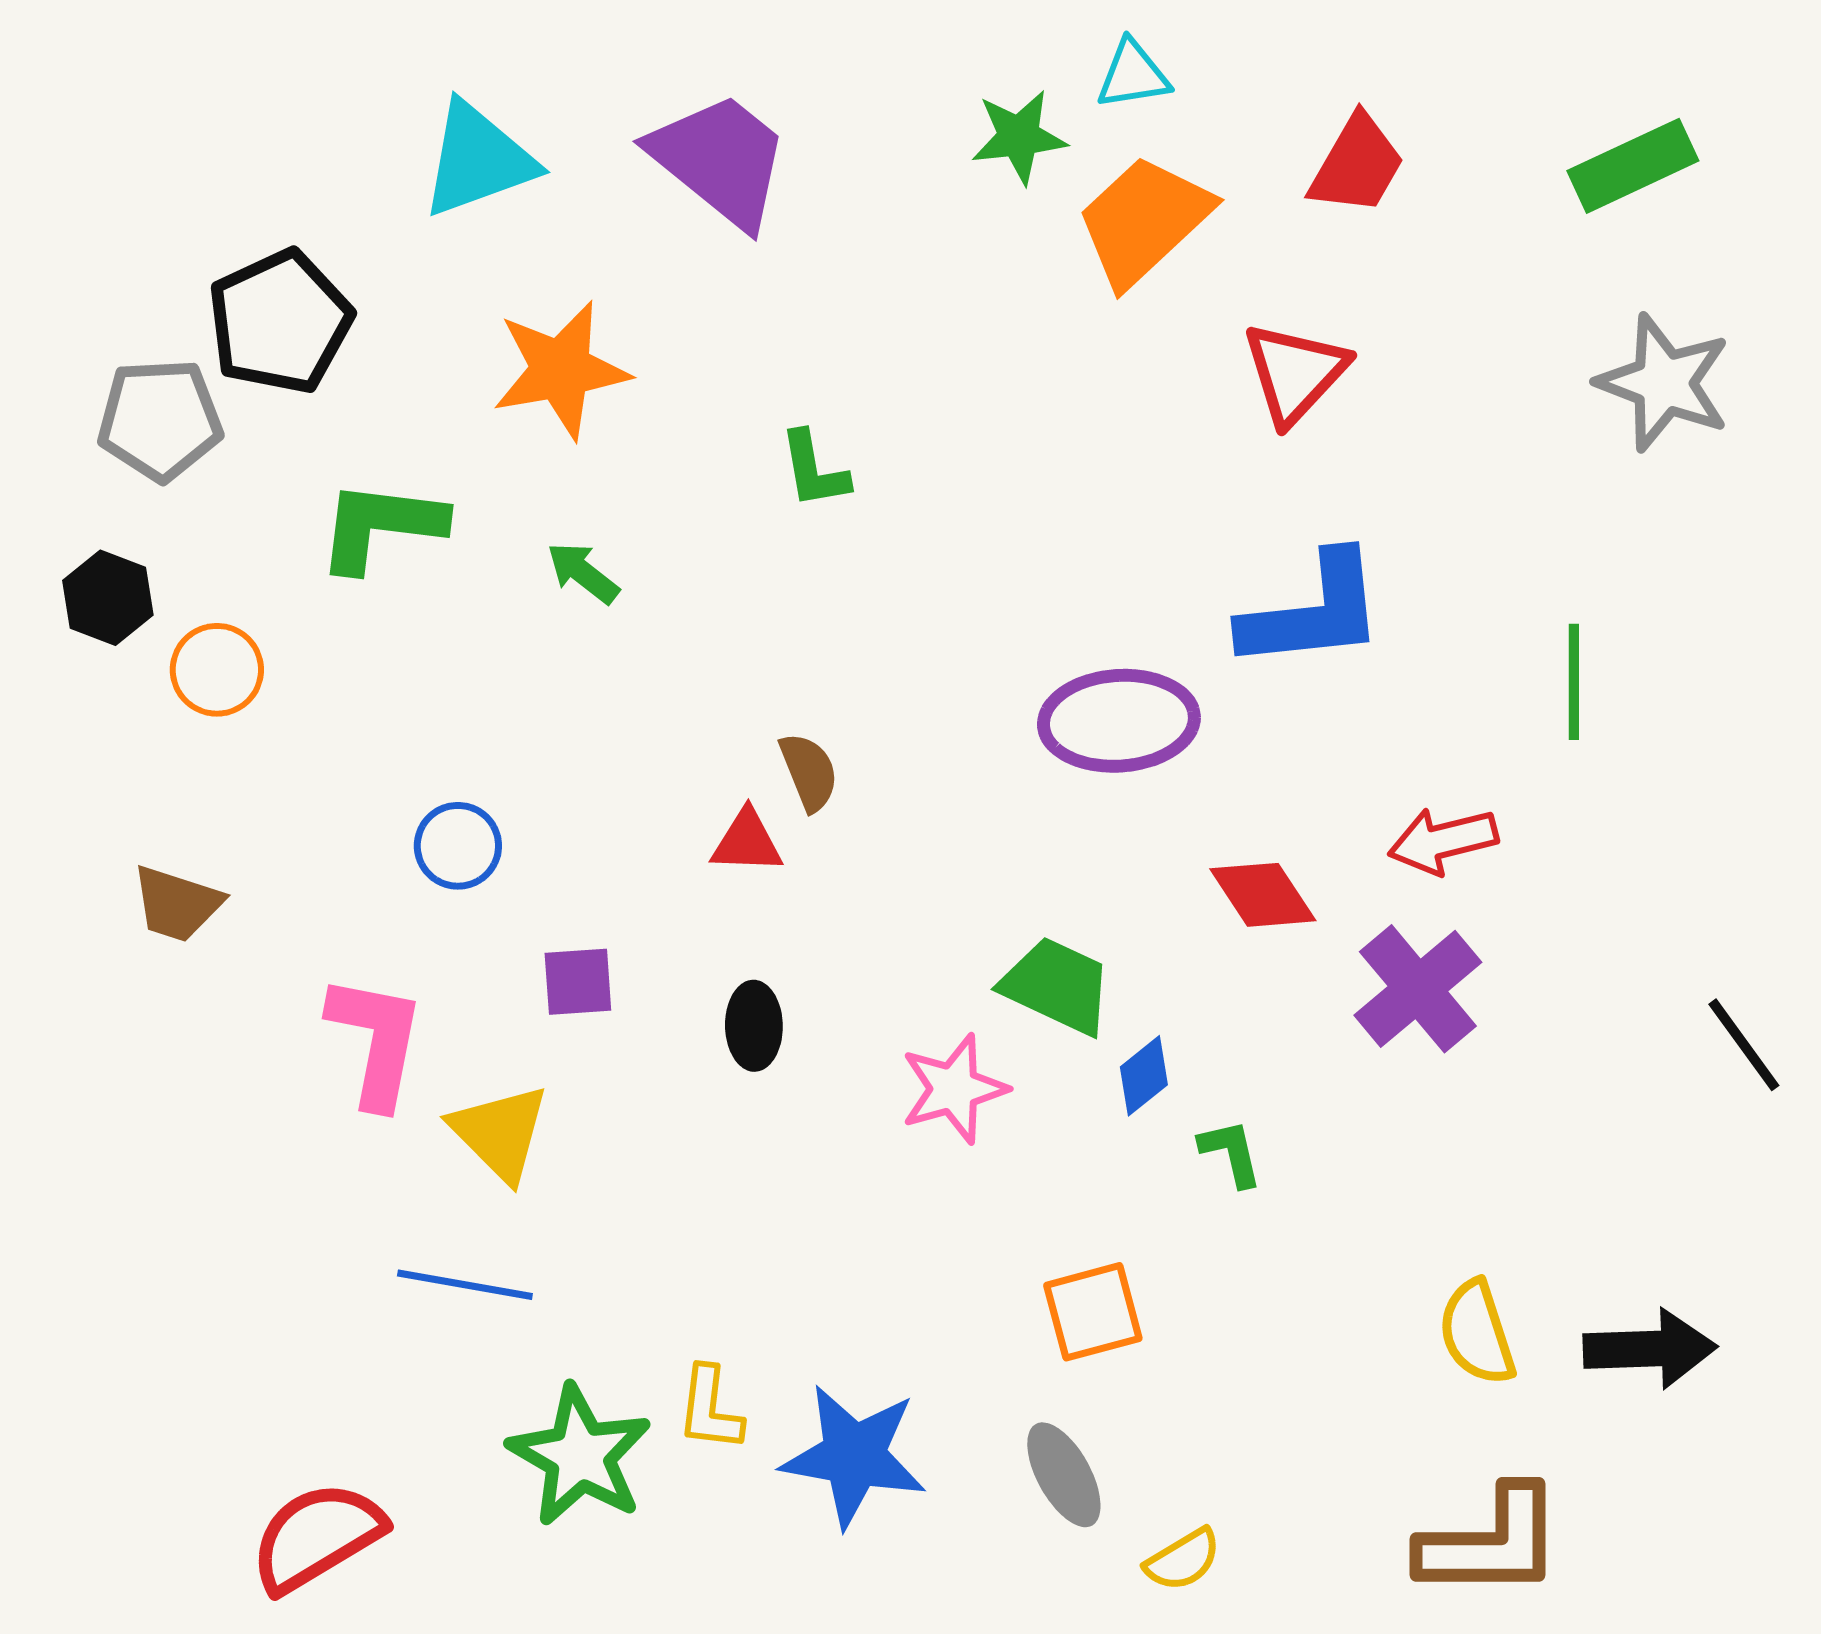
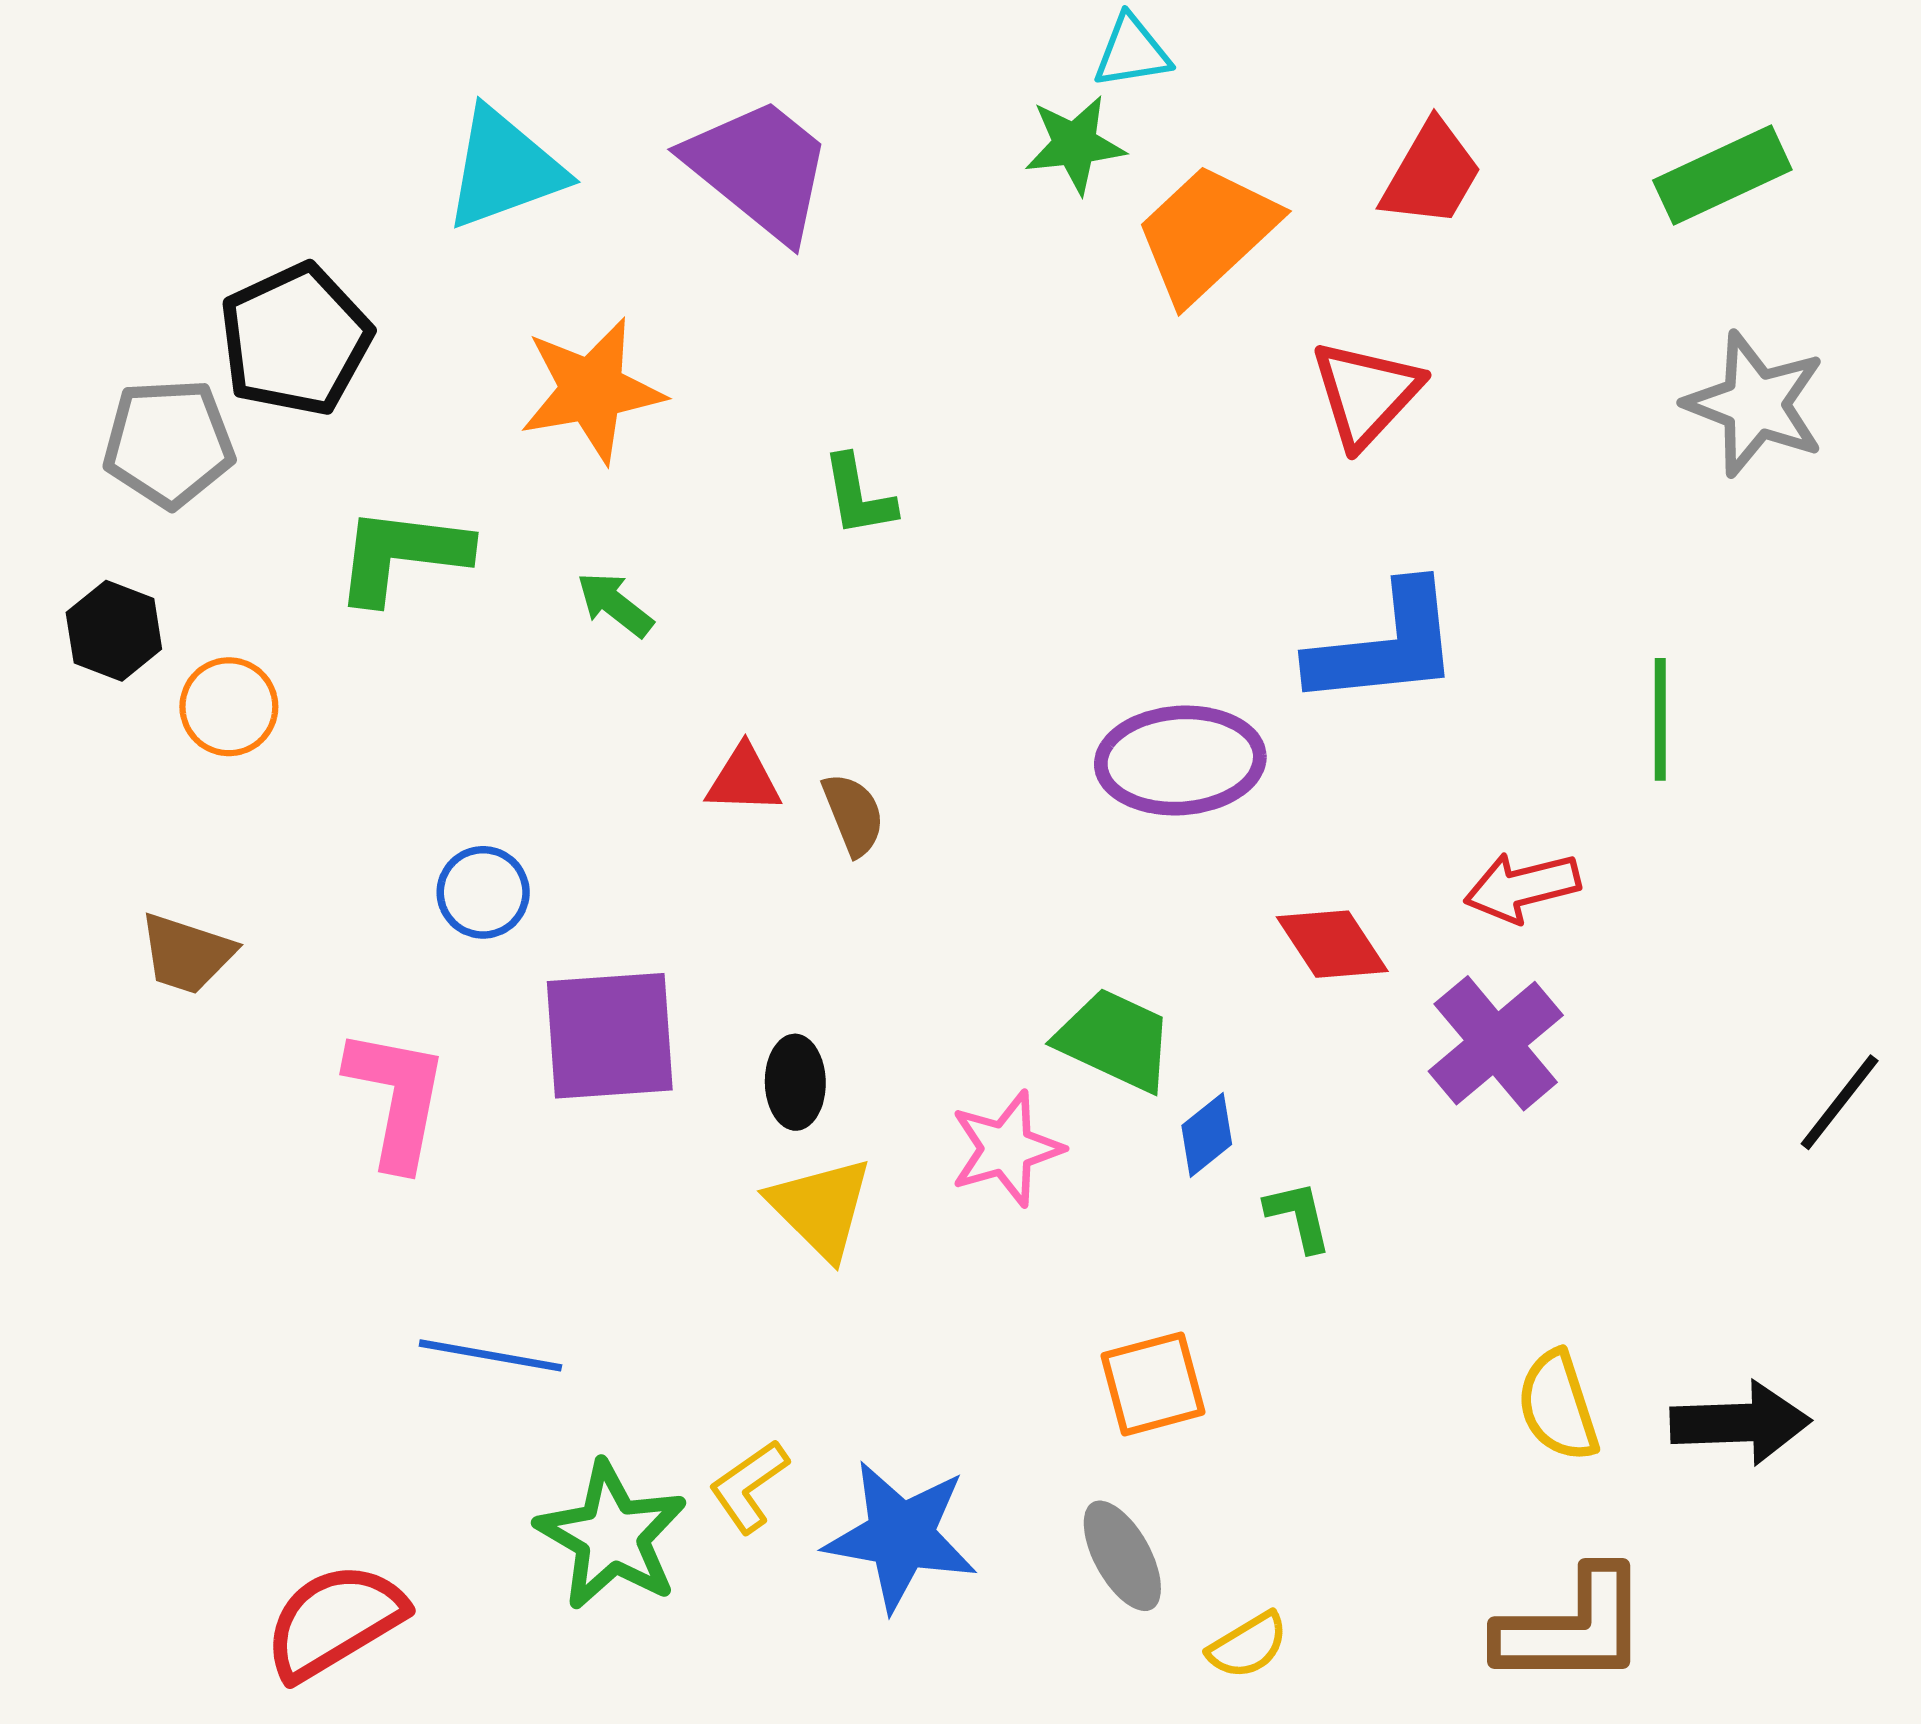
cyan triangle: (1133, 75) -> (1132, 52), moved
red triangle: (747, 842) -> (744, 779), moved
purple square: (578, 982) -> (610, 1036), size x1.8
black line: (1744, 1045) -> (1840, 1102), turned 74
yellow triangle: (500, 1133) -> (821, 1208), moved
yellow L-shape: (710, 1409) -> (749, 1486), turned 48

